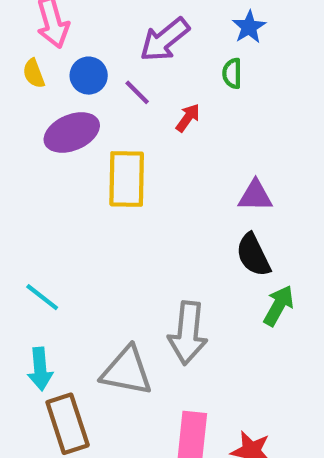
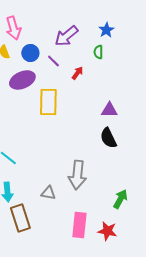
green arrow: (279, 306) -> (120, 199), moved
gray triangle: (127, 371) -> (48, 193), size x0.6

